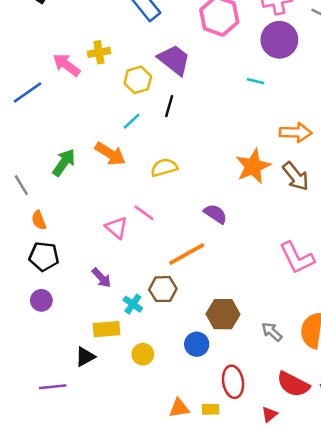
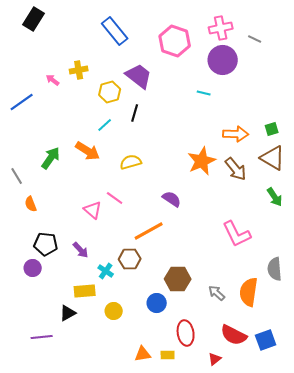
pink arrow: (66, 65) -> (53, 80), size x0.6
black pentagon: (44, 257) -> (46, 244), moved

